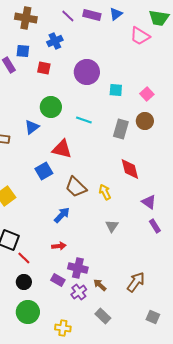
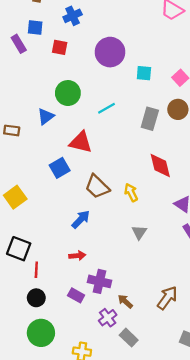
cyan line: (84, 120) -> (106, 108), turned -49
red line: (24, 258) -> (36, 270), turned 48
purple cross: (79, 292) -> (108, 318), moved

